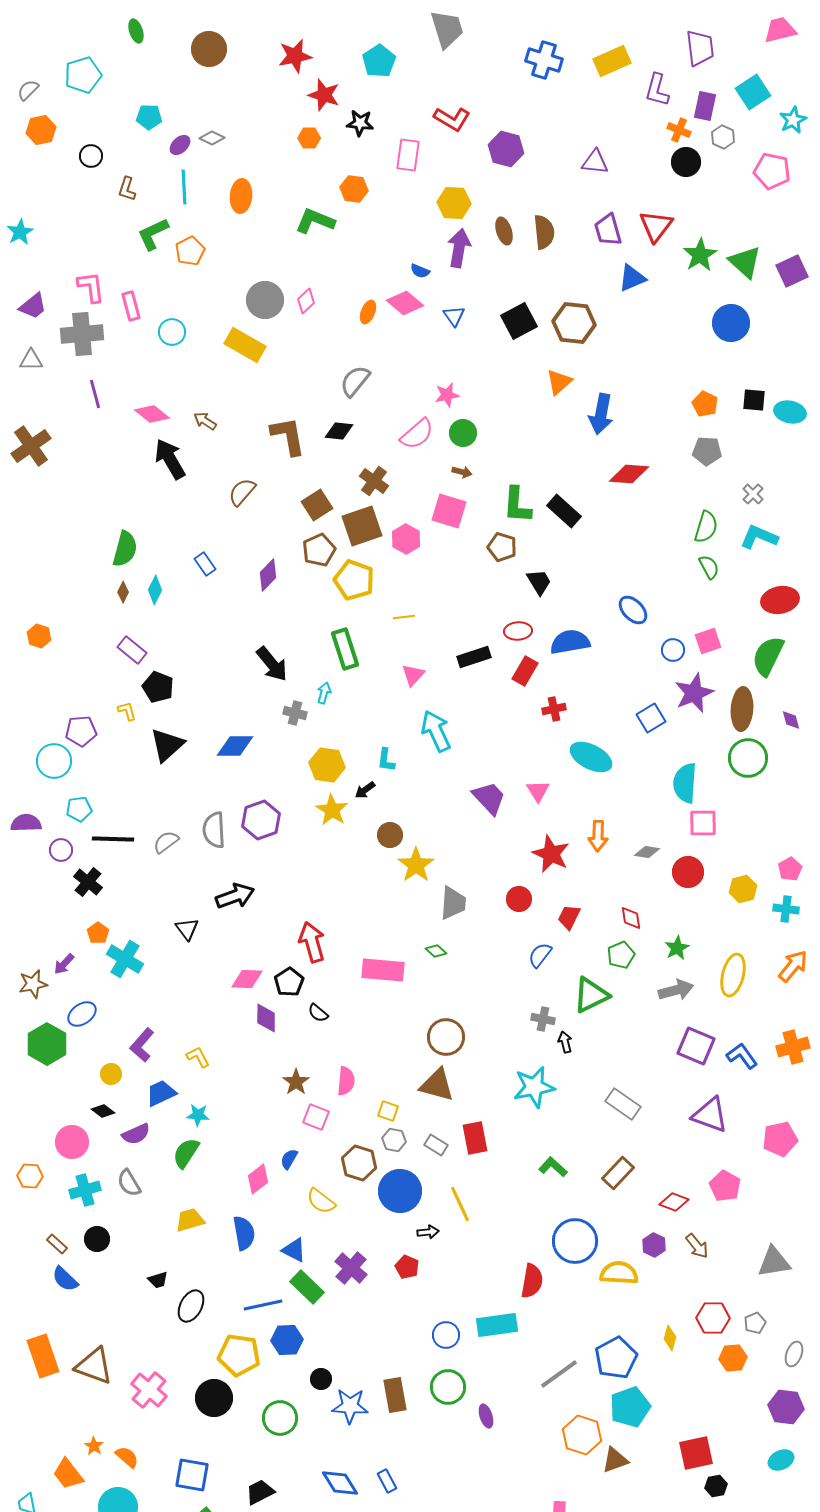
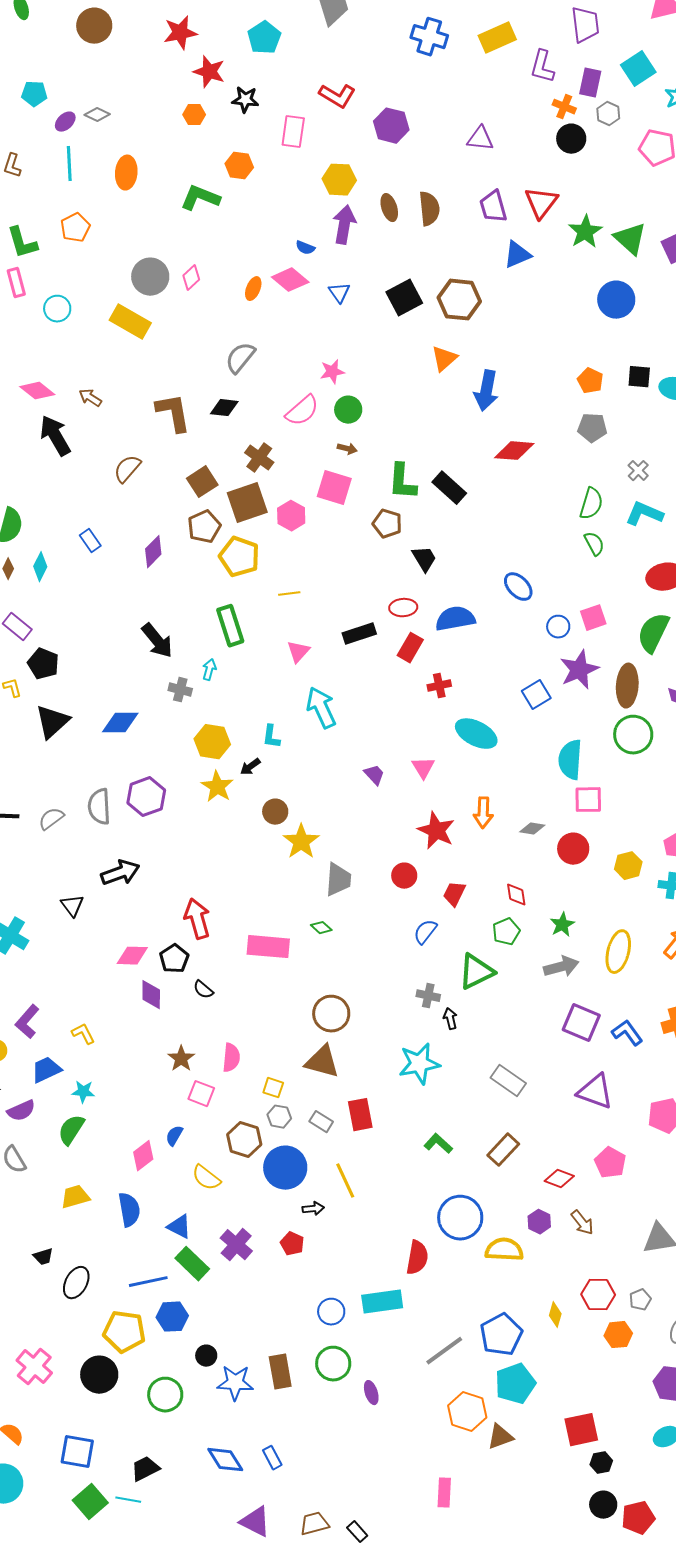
green L-shape: (153, 234) -> (22, 243), moved, turned -81
purple trapezoid: (489, 798) -> (374, 775), size x0.6

